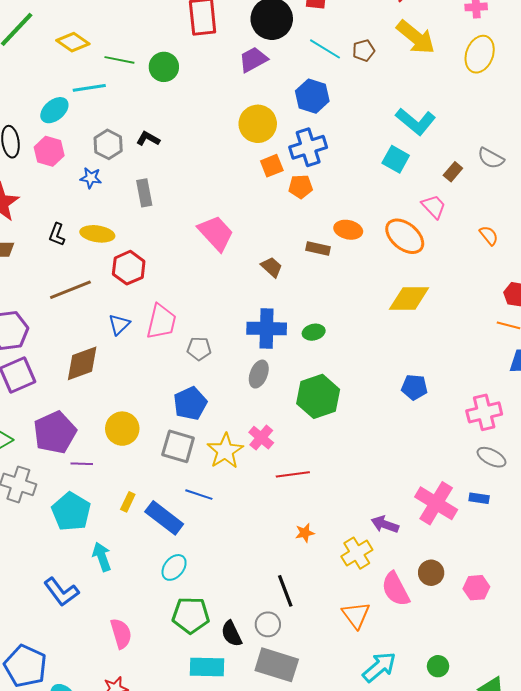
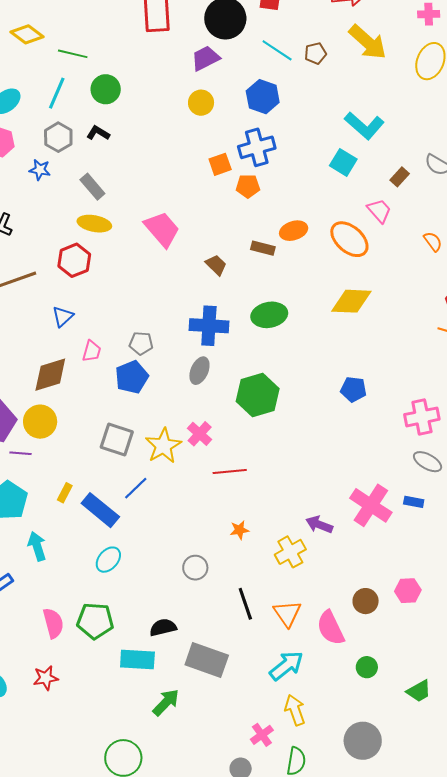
green circle: (164, 67) -> (106, 89), moved
cyan line: (89, 88) -> (57, 93), moved, turned -60
yellow circle: (258, 124) -> (201, 103), moved, size x0.7
gray rectangle: (144, 193) -> (92, 187), turned -32
orange ellipse: (348, 230) -> (294, 231), turned -32
yellow ellipse: (97, 234) -> (94, 224), moved
pink trapezoid: (161, 322) -> (92, 351), moved, size x0.6
green ellipse: (314, 332) -> (269, 315), moved, size x1.6
brown diamond: (82, 363) -> (50, 375), moved
blue pentagon: (190, 403) -> (132, 377), moved
yellow circle: (122, 429) -> (40, 422), moved
blue line: (199, 495) -> (136, 488), turned -64
brown circle: (431, 573) -> (366, 601), moved
pink semicircle: (396, 589) -> (331, 628), moved
black line: (285, 591) -> (245, 604), moved
green pentagon: (191, 615) -> (95, 621), moved
gray circle: (268, 624) -> (195, 568), moved
black semicircle: (231, 634) -> (163, 627), turned 100
cyan arrow: (379, 667) -> (286, 666), moved

